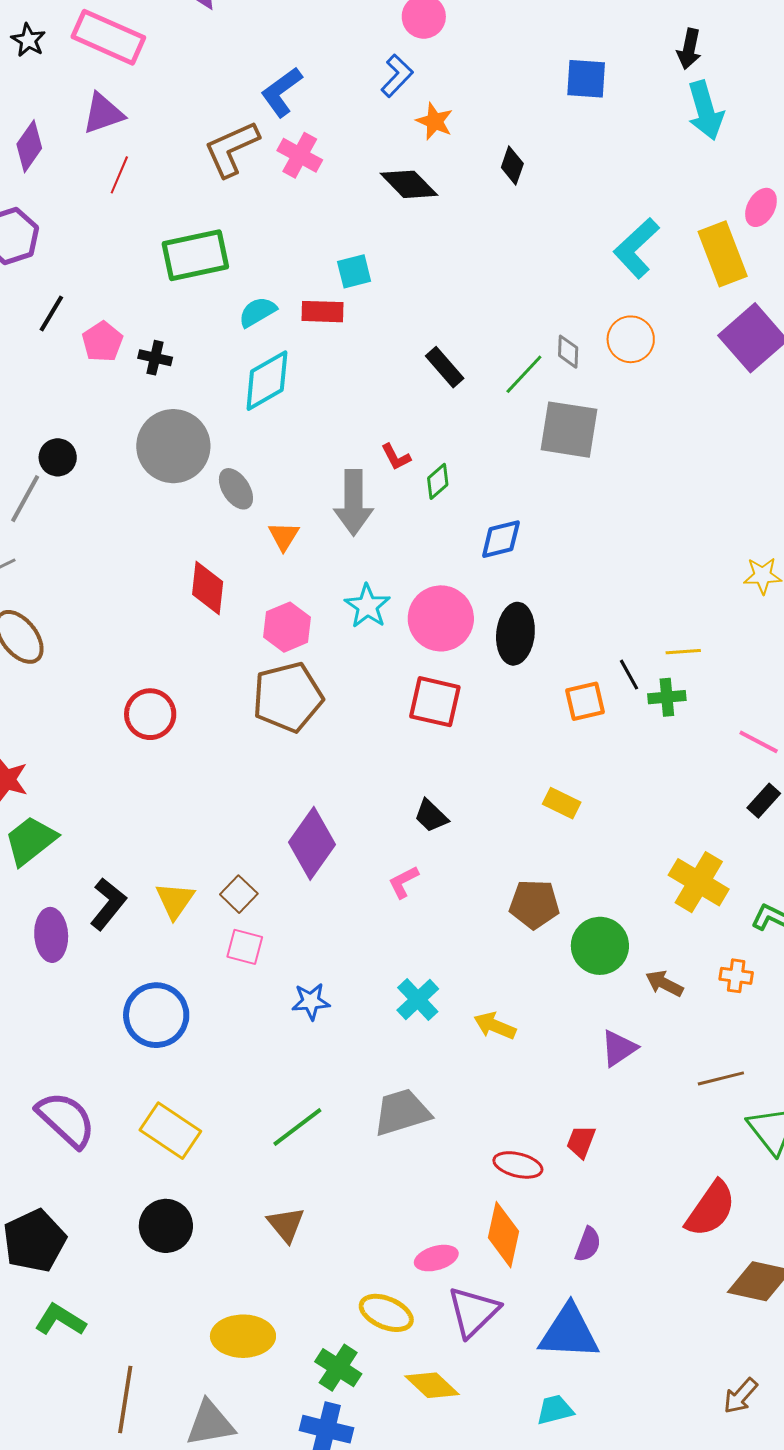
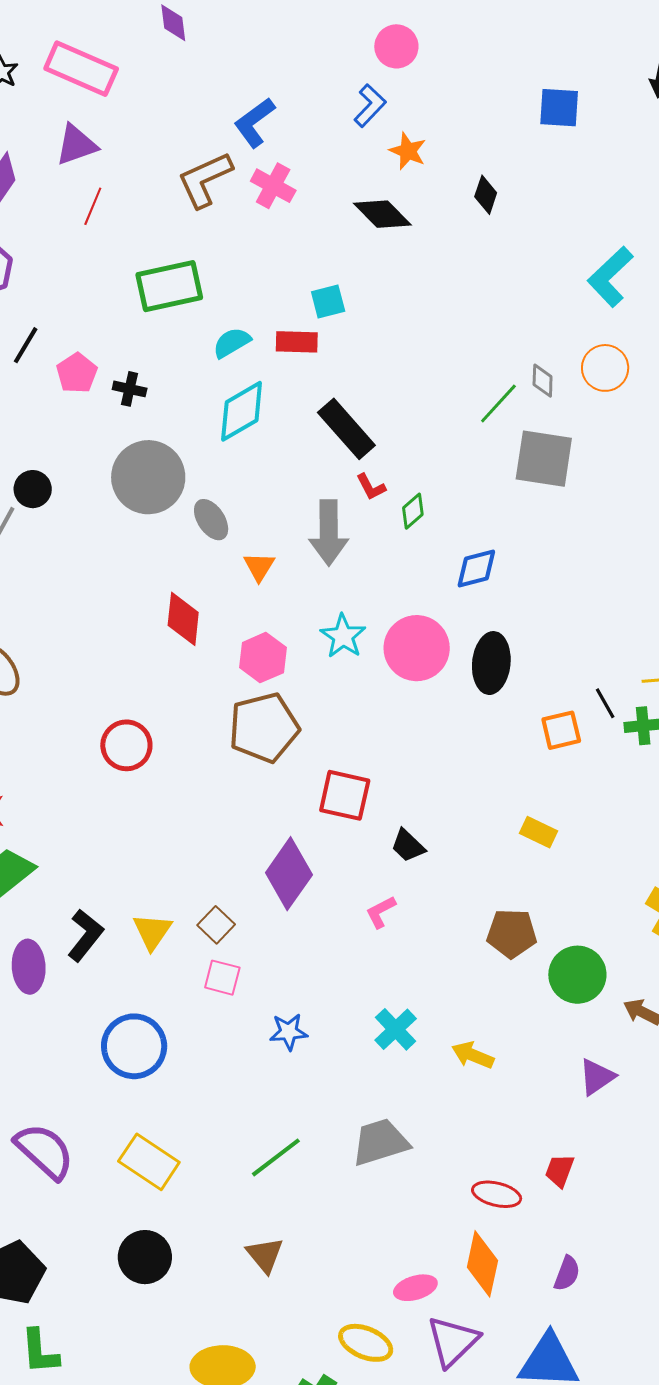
black rectangle: (445, 367) -> (346, 429), moved, size x1.5
red square: (435, 702) -> (345, 795), moved
green L-shape: (60, 1320) -> (40, 1352), turned -126

